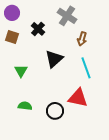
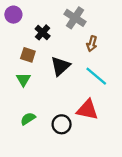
brown square: (12, 37) -> (28, 55), moved
cyan line: (86, 68) -> (96, 76), turned -30
green semicircle: (25, 106) -> (28, 119), turned -40

